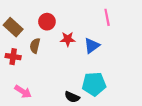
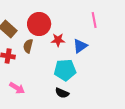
red circle: (47, 22) -> (39, 24), size x1.5
cyan pentagon: (94, 84) -> (65, 70), moved

